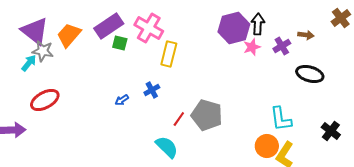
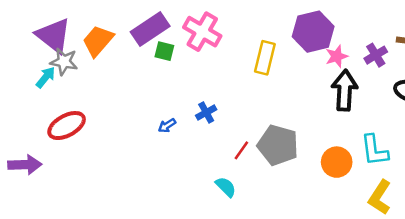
black arrow: (258, 24) -> (344, 90), moved, size x1.4
yellow rectangle: (169, 54) -> (265, 58), moved
orange circle: (267, 146) -> (337, 162), moved
cyan semicircle: (167, 147) -> (226, 187), size x0.7

